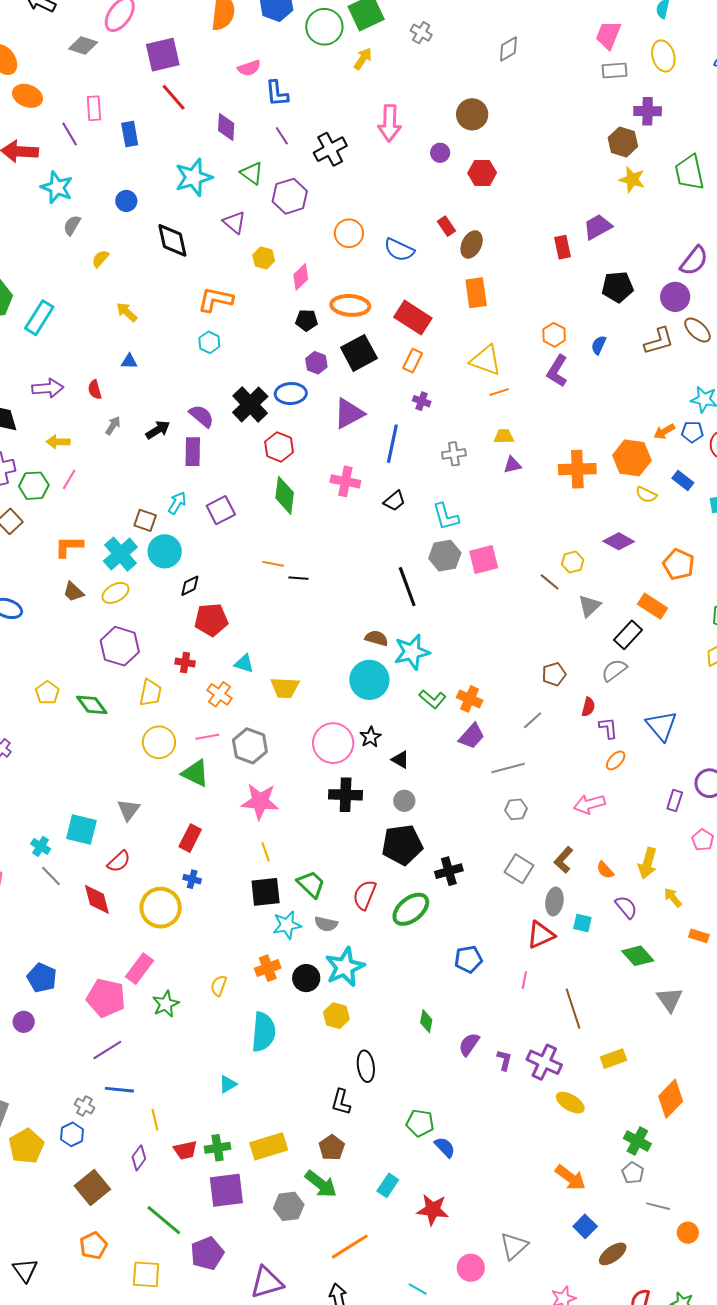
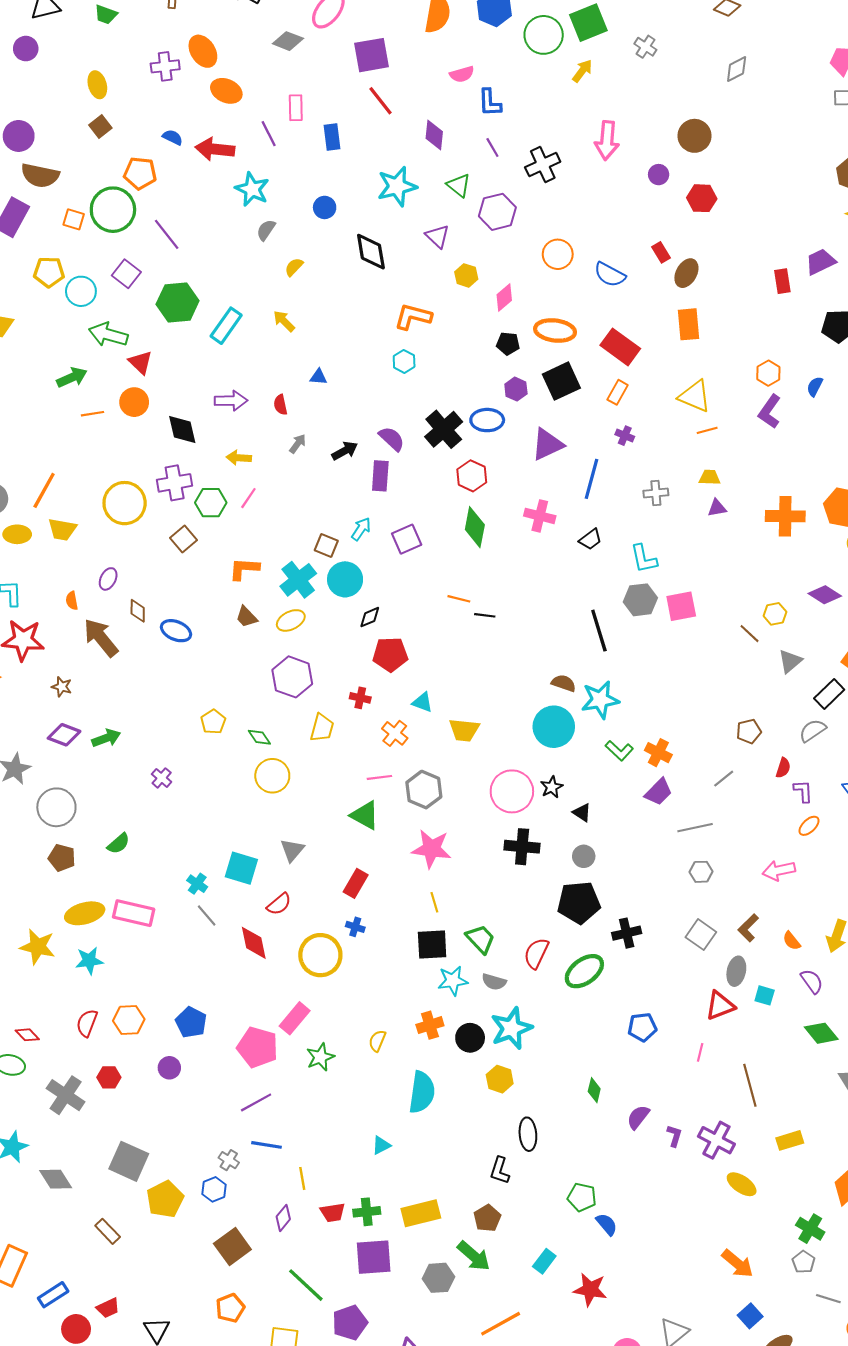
yellow arrow: (127, 312) -> (284, 321), moved
green diamond: (92, 705) -> (259, 737), size x0.7
yellow circle: (159, 742) -> (272, 776), moved

